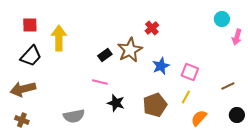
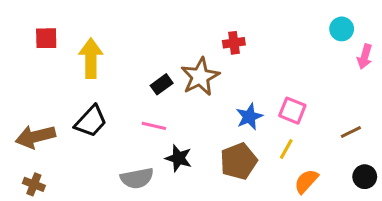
red cross: (152, 28) -> (234, 43), turned 32
black trapezoid: (31, 56) -> (91, 121), moved
blue star: (161, 66) -> (249, 117), moved
gray semicircle: (74, 116) -> (137, 178), moved

